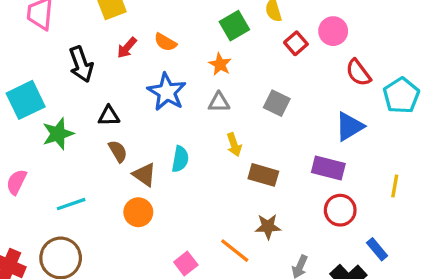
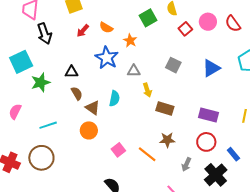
black arrow: (81, 64) -> (44, 34), moved
orange star: (220, 64) -> (130, 41), moved
red semicircle: (358, 73) -> (233, 24), moved
gray triangle: (219, 102) -> (134, 71), moved
blue triangle: (349, 127) -> (211, 68), moved
purple rectangle: (328, 168) -> (208, 115), moved
red circle: (340, 210) -> (206, 142), moved
pink square: (186, 264) -> (118, 150), moved

